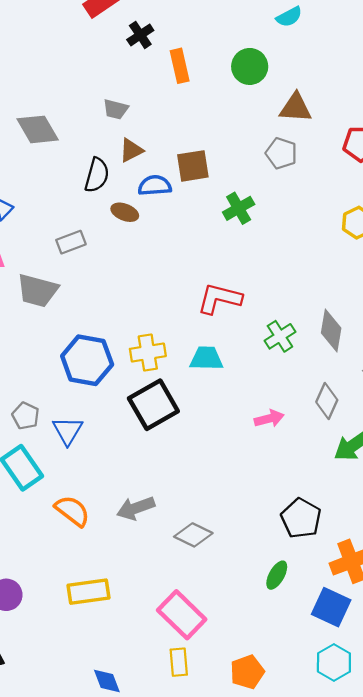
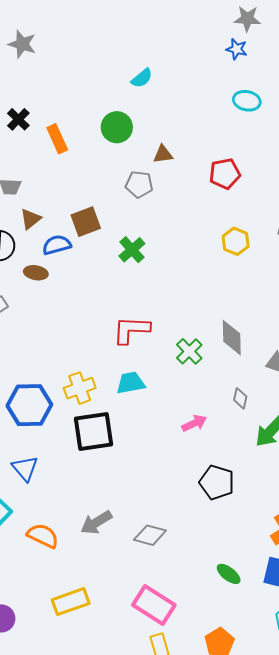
brown triangle: (296, 108) -> (163, 154), size x0.7
gray pentagon: (281, 153) -> (139, 184), moved
gray diamond: (327, 401) -> (240, 398), size x0.7
black square: (153, 405) -> (94, 431), turned 33
black pentagon: (301, 518) -> (217, 482), moved
green ellipse: (277, 575) -> (229, 574), moved, turned -70

